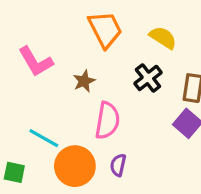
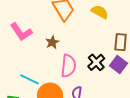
black cross: (148, 78) -> (96, 62), moved

